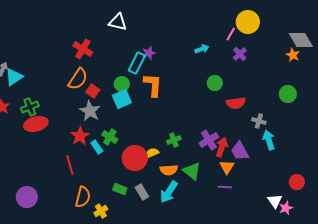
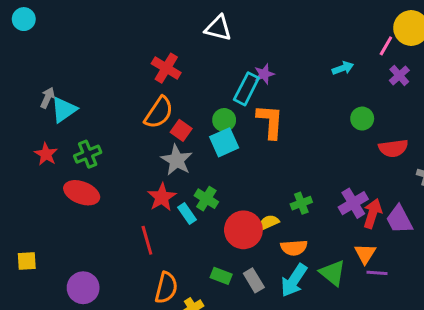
red ellipse: (36, 124) -> (82, 193), moved, turned 35
orange triangle: (227, 167) -> (365, 254), moved
green triangle: (192, 171) -> (332, 273), moved

